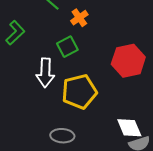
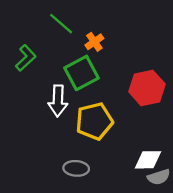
green square: (67, 47) -> (82, 73), size x1.5
white diamond: (129, 128) -> (148, 160), turned -68

